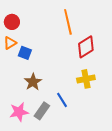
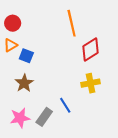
brown star: (33, 82) -> (24, 83), moved

